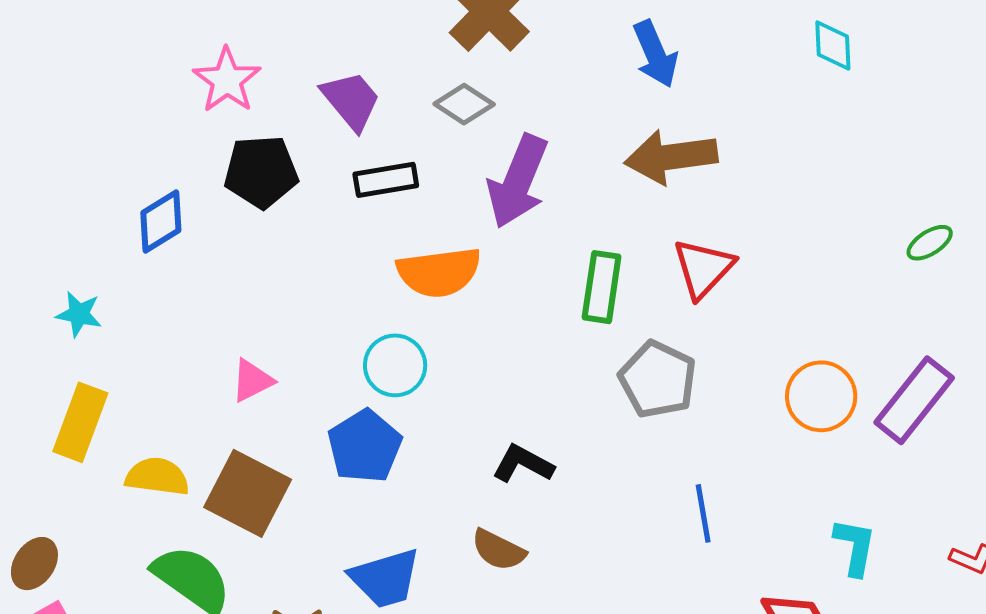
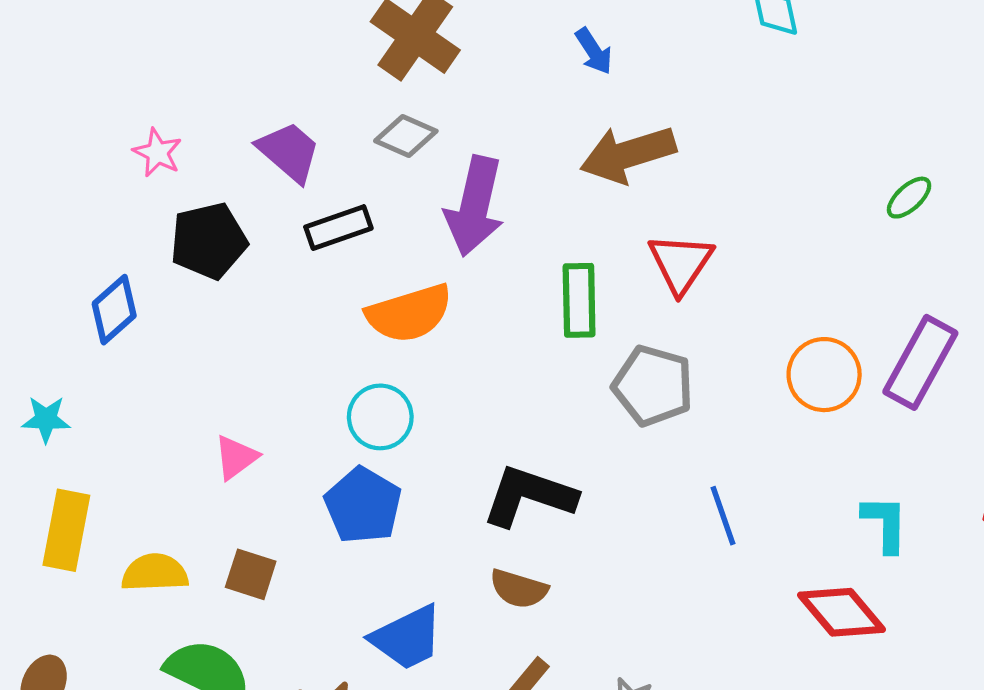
blue arrow: (655, 54) -> (594, 51), size x0.7
pink star: (227, 80) -> (157, 153), size x0.7
black L-shape: (523, 464) -> (529, 496), size x1.5
brown square: (248, 493) -> (251, 574), size x0.6

